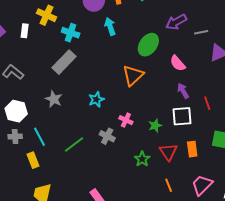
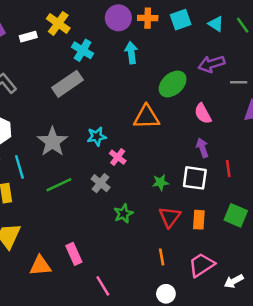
white rectangle: (25, 31) -> (28, 37), turned 56
orange triangle: (133, 75) -> (147, 117), turned 30
gray star: (54, 99) -> (52, 142), moved, size x1.4
pink cross: (126, 120) -> (118, 157), moved
green star: (142, 159) -> (123, 214), moved

